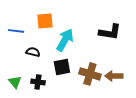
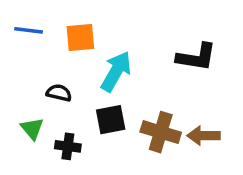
blue line: (16, 31) -> (29, 30), moved
green triangle: (15, 82) -> (32, 129), moved

